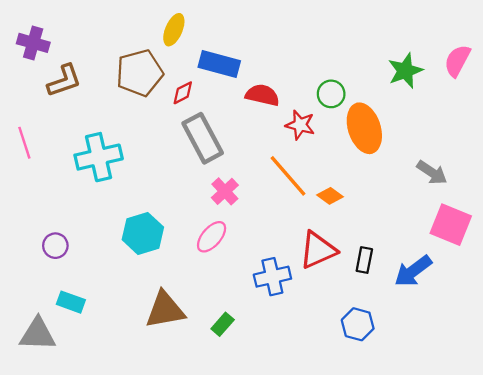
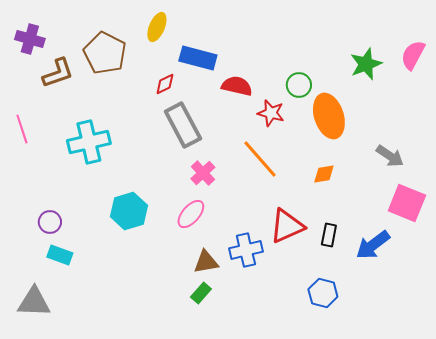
brown pentagon: (140, 73) -> (105, 53), moved, turned -30
orange diamond: (330, 196) -> (324, 174), moved, turned -45
cyan rectangle: (71, 302) -> (60, 255), moved
brown triangle: (165, 310) -> (206, 262), moved, size x0.7

